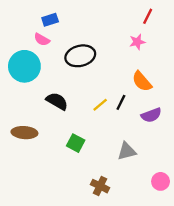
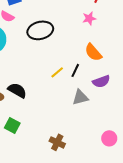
black semicircle: (57, 101) -> (17, 90), moved
green square: (76, 143) -> (12, 125), moved
gray triangle: (127, 151) -> (80, 97), moved

